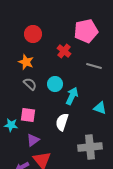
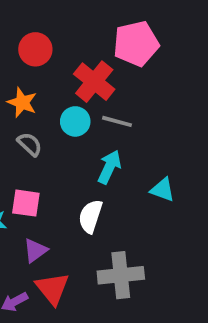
red cross: (64, 51) -> (94, 82), size x1.5
gray line: (94, 66) -> (117, 121), moved
cyan circle: (55, 84) -> (75, 121), moved
gray cross: (90, 147) -> (121, 275), moved

